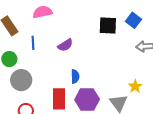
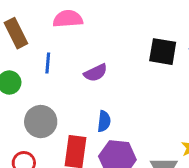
gray circle: (21, 80) -> (41, 122), moved

